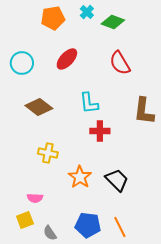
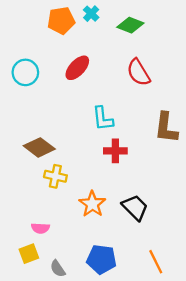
cyan cross: (87, 12) -> (91, 14), moved
brown diamond: (39, 107) -> (39, 147), moved
orange line: (120, 227) -> (156, 262), moved

